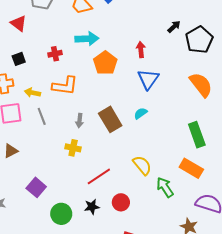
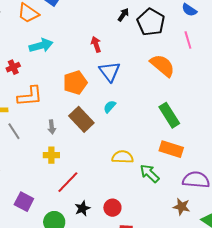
orange pentagon: (105, 63) -> (75, 83), moved, turned 30
yellow semicircle: (142, 165) -> (123, 157), turned -35
red line: (99, 176) -> (68, 182), moved
red circle: (121, 202) -> (112, 208), moved

